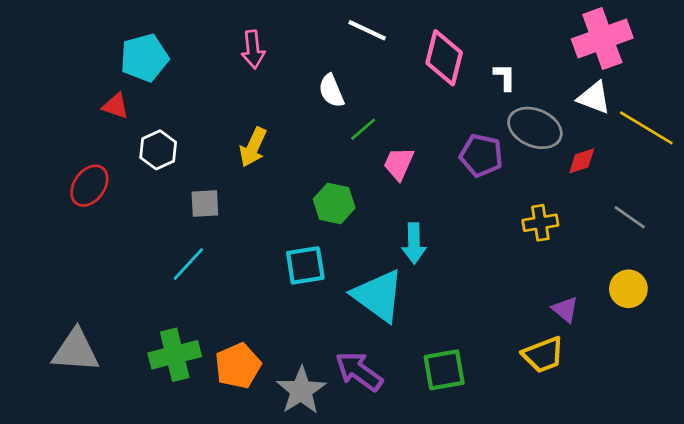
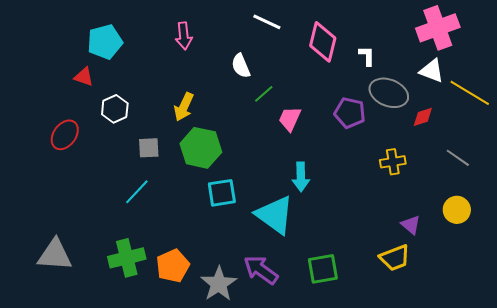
green hexagon: (334, 204) -> (201, 148), moved, size x1.4

